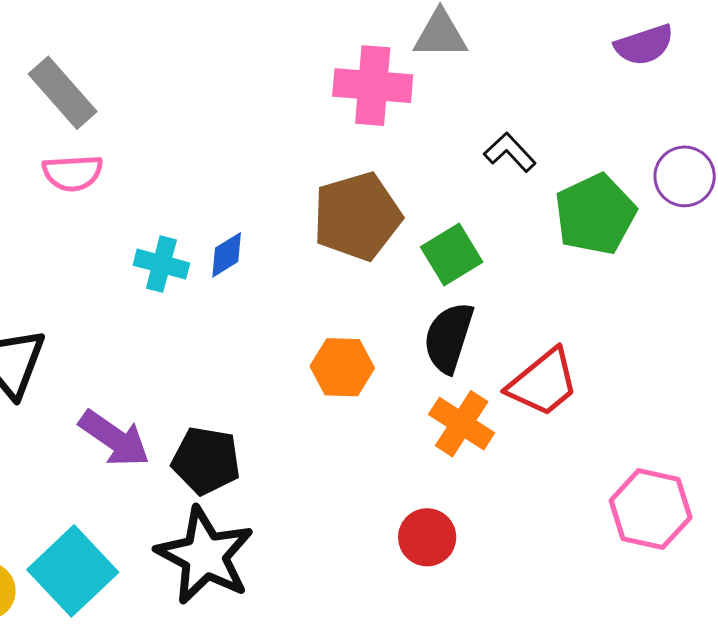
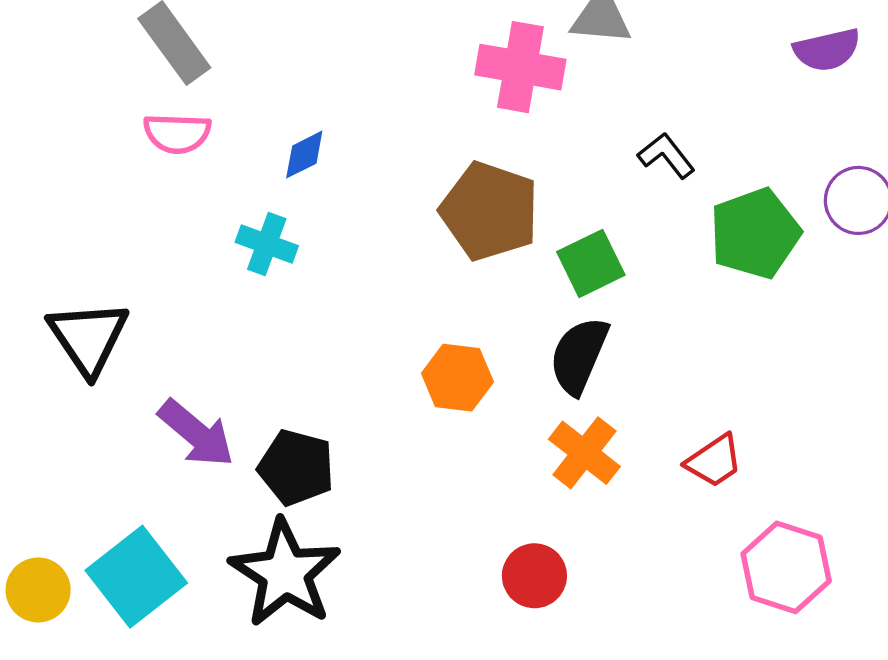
brown pentagon: (357, 216) -> (490, 211), turned 30
blue diamond: (227, 255) -> (304, 155), moved
red trapezoid: (543, 383) -> (714, 461), moved, size x0.7

